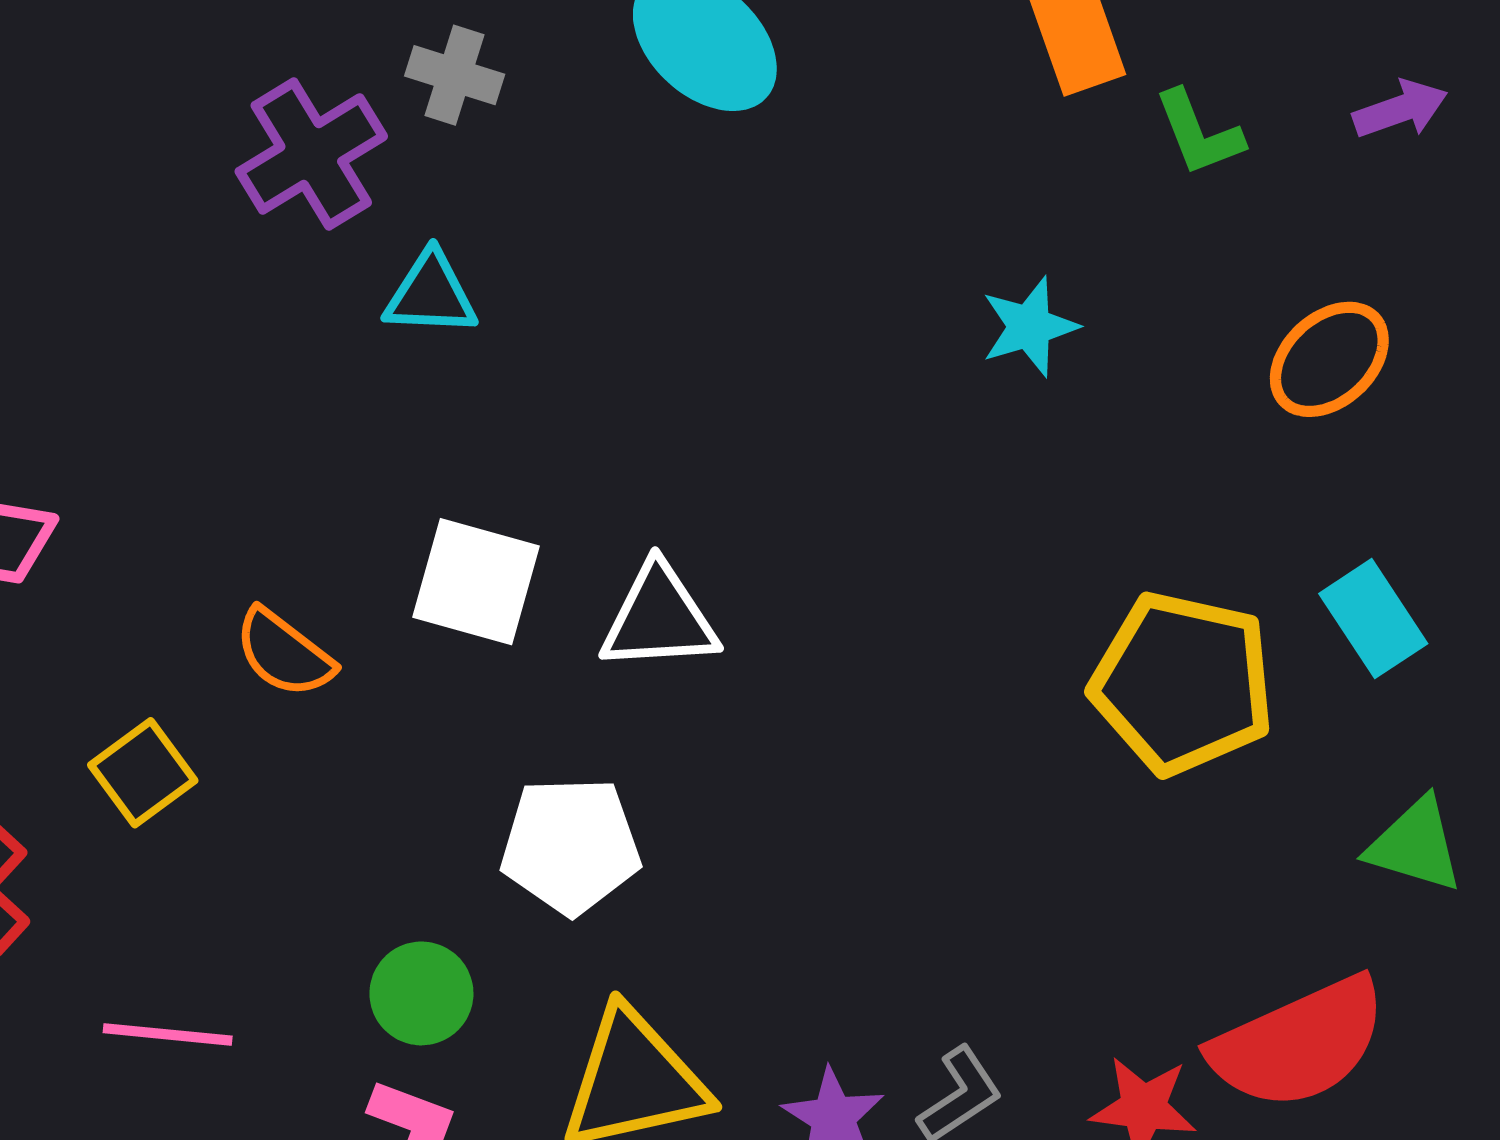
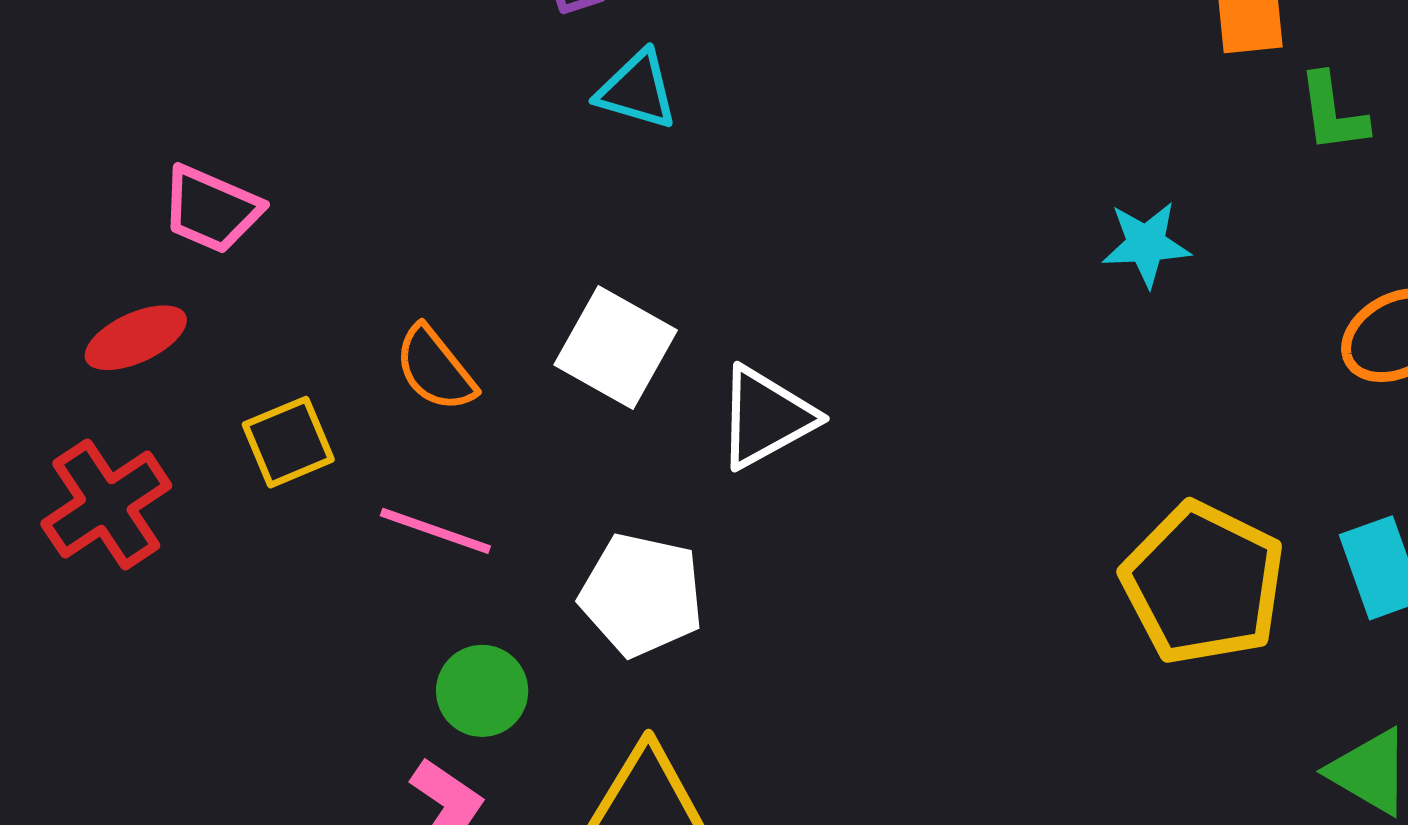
white triangle: (659, 618) -> (766, 417), turned -39
pink line: (168, 1034) -> (435, 531), moved

